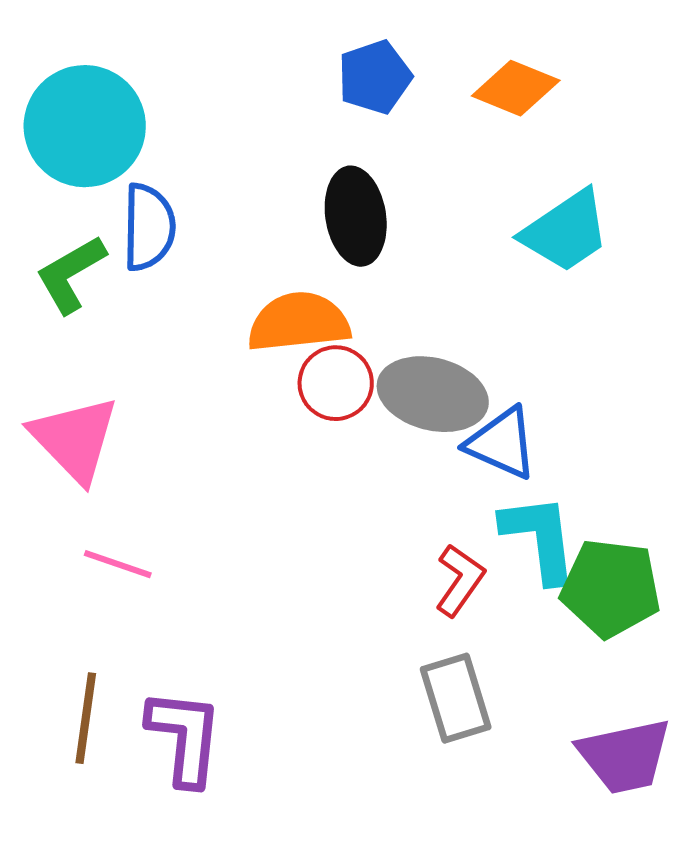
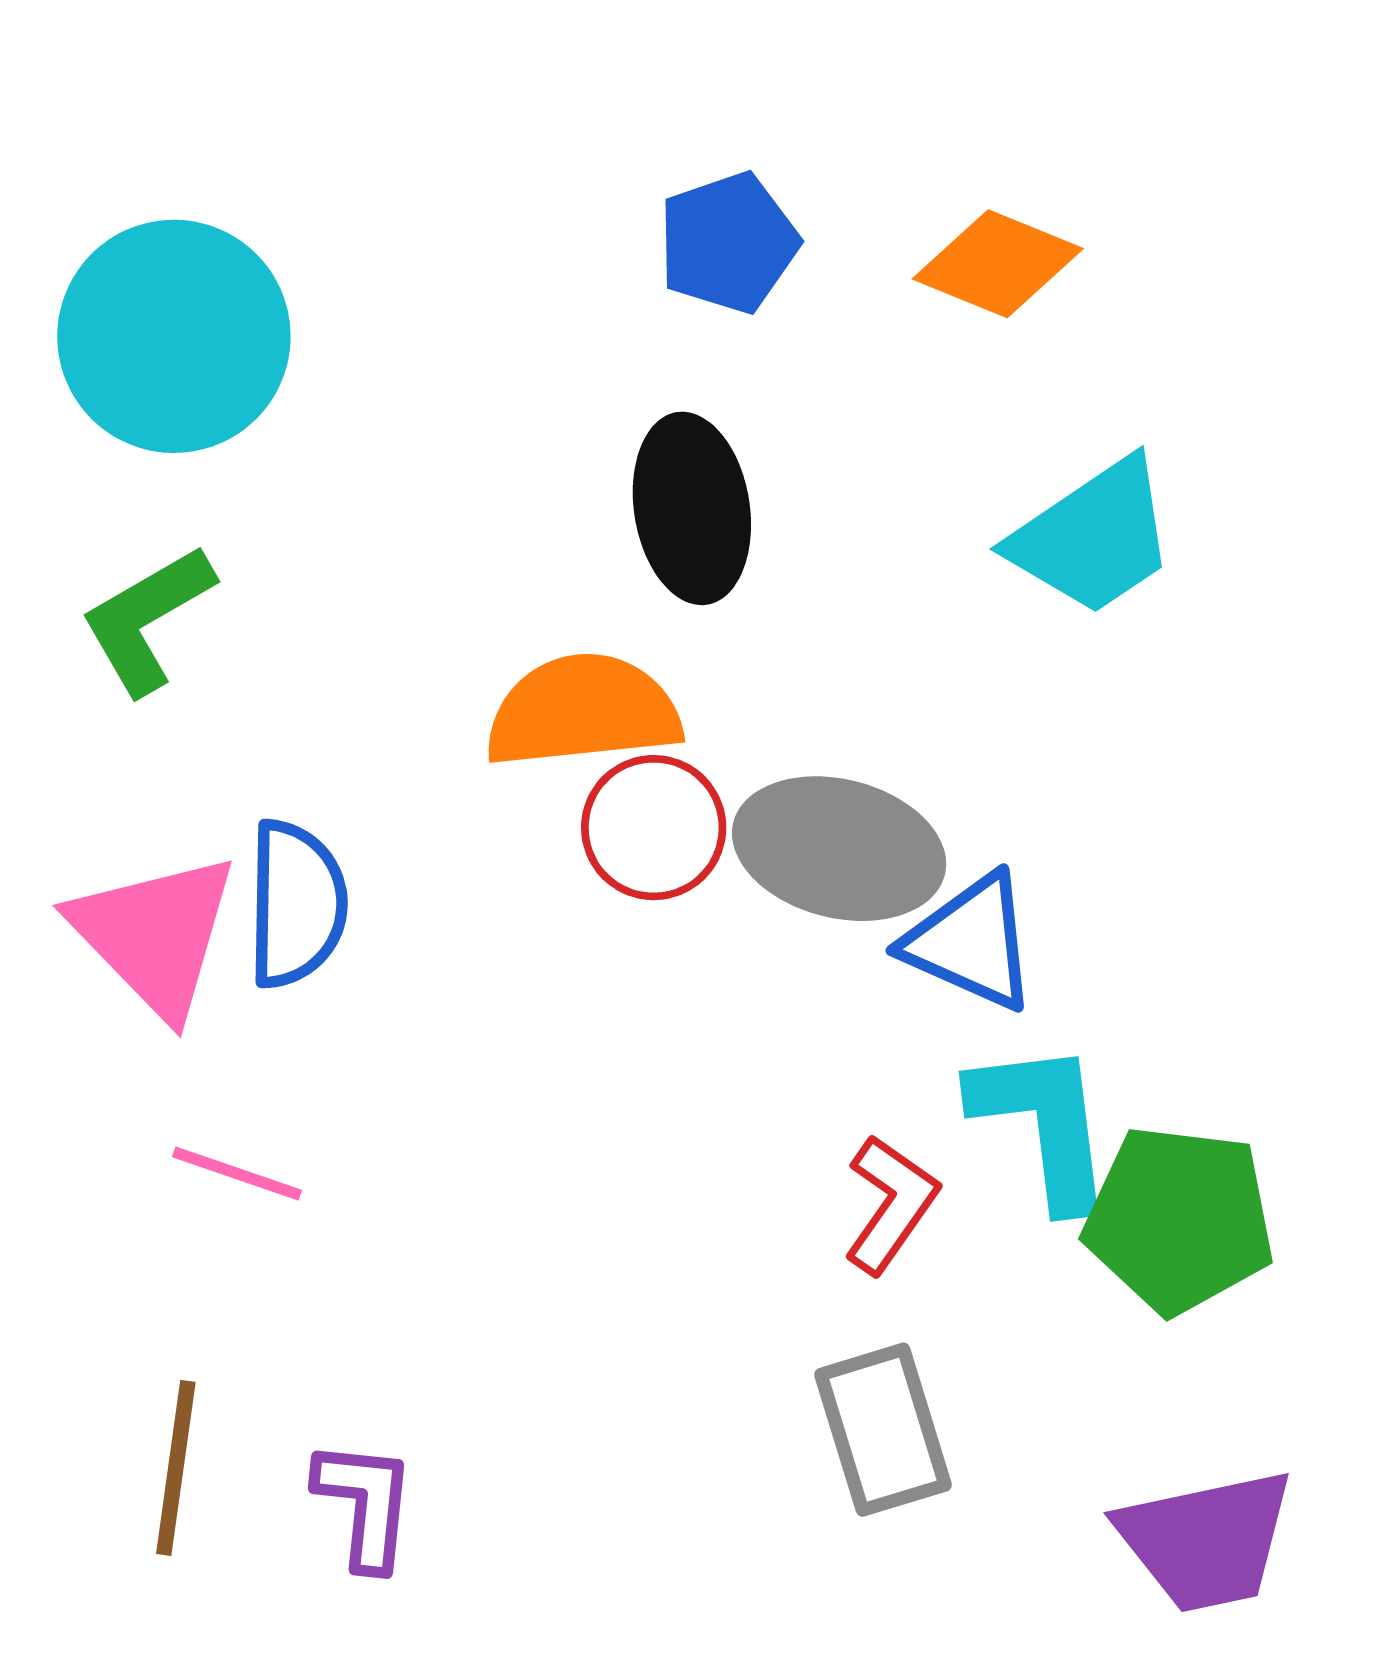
blue semicircle: (149, 227) -> (296, 904), moved
purple L-shape: (185, 737) -> (365, 1504), size x0.7

